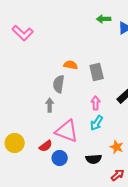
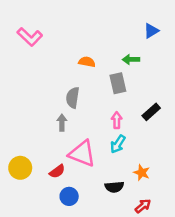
green arrow: (104, 19) -> (131, 59), moved
orange semicircle: (71, 65) -> (87, 62), moved
blue circle: (60, 158) -> (69, 196), moved

